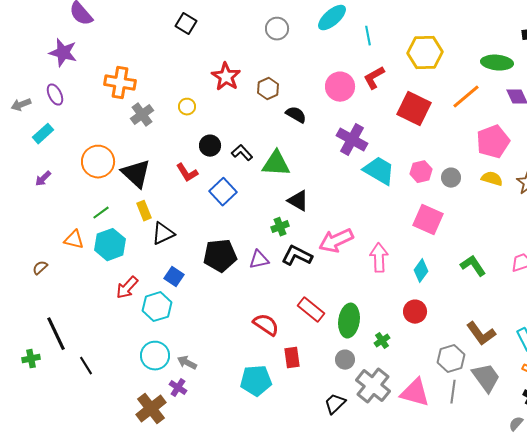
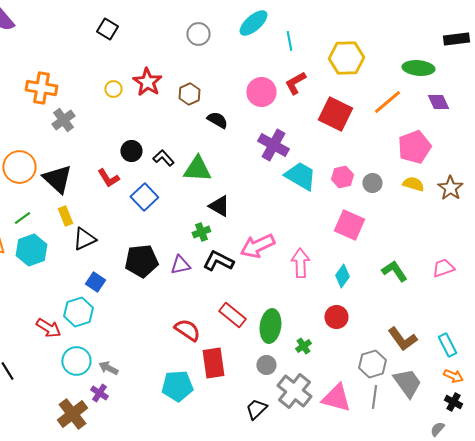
yellow circle: (187, 107) -> (113, 89), moved
red arrow: (127, 288) -> (48, 328), moved, turned -100
red rectangle: (292, 358) -> (213, 363), size x1.4

